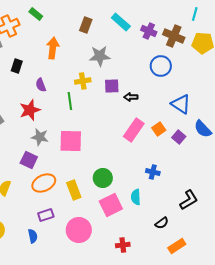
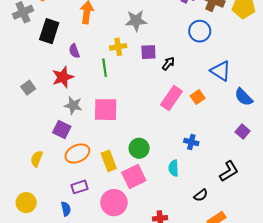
black rectangle: (17, 66) -> (49, 31), size x1.6
black arrow: (131, 97) -> (168, 64), turned 128
purple square: (179, 137) -> (243, 132), moved
pink square: (111, 205) -> (134, 176), moved

